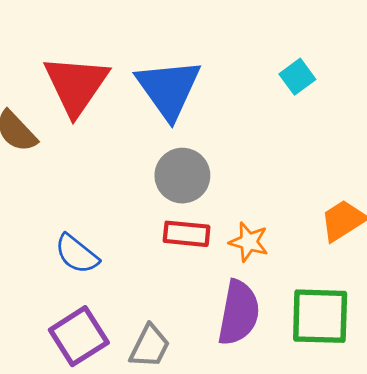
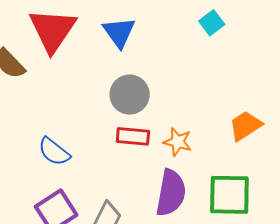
blue triangle: (169, 89) -> (119, 32), size x0.7

